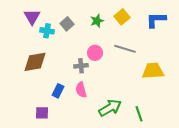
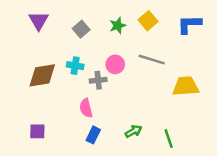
cyan cross: (47, 31) -> (75, 66), moved
pink semicircle: (81, 90) -> (86, 108), moved
blue rectangle: (58, 91) -> (93, 135), moved
green arrow: (110, 108) -> (133, 131), size x0.6
purple square: (42, 113) -> (37, 131), moved

